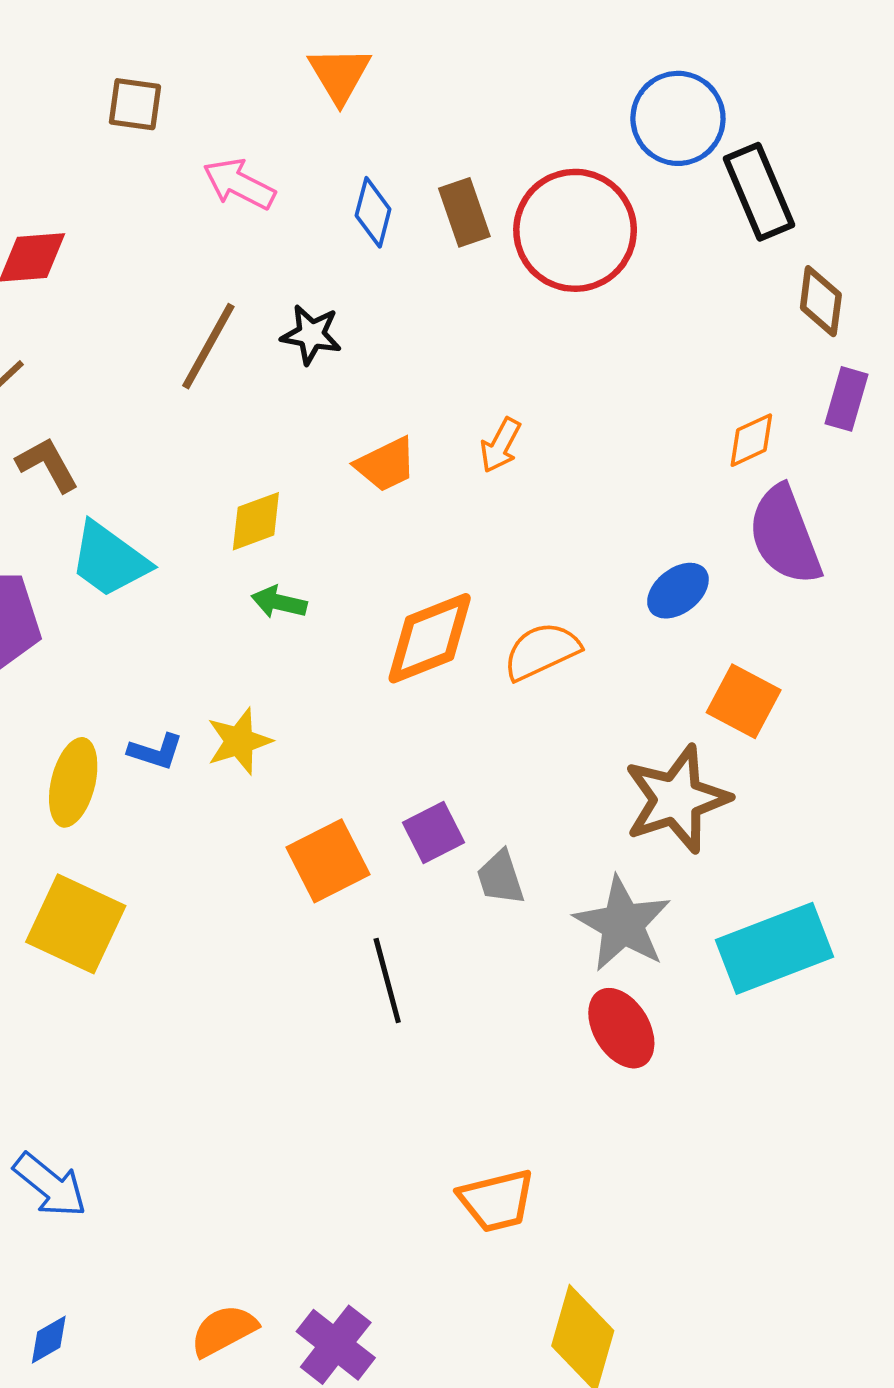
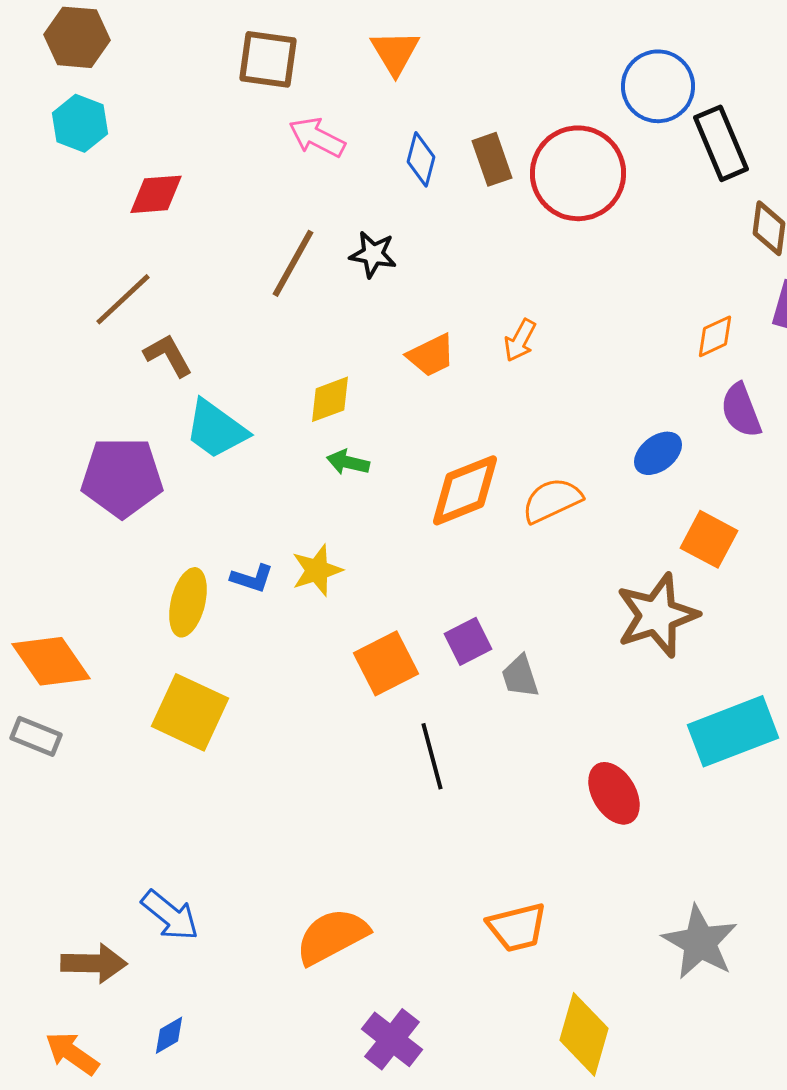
brown square: (135, 104) -> (268, 59), moved, size x1.4
purple semicircle: (785, 535) -> (741, 410), size x0.7
gray star: (623, 924) -> (700, 942), moved
orange semicircle: (224, 1331) -> (332, 936), moved, size x1.4

